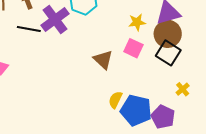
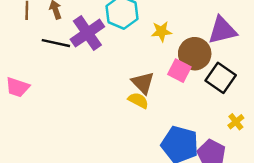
yellow star: (137, 22) -> (161, 31), moved
brown circle: (168, 34) -> (195, 54), moved
yellow semicircle: (115, 100) -> (138, 100), moved, turned 90

